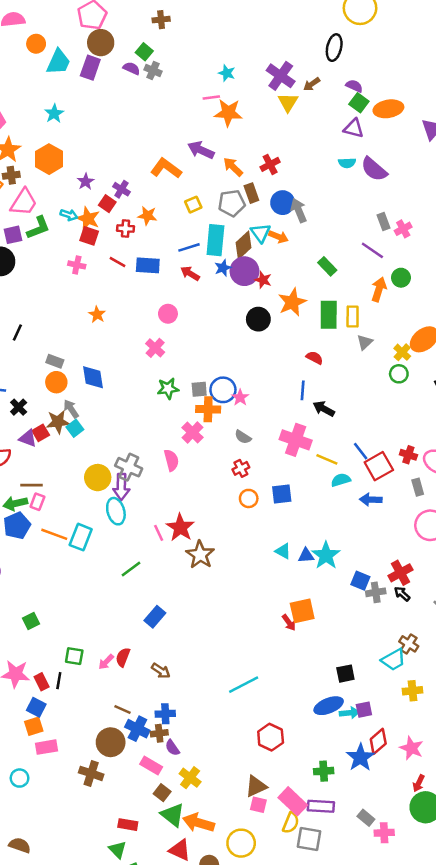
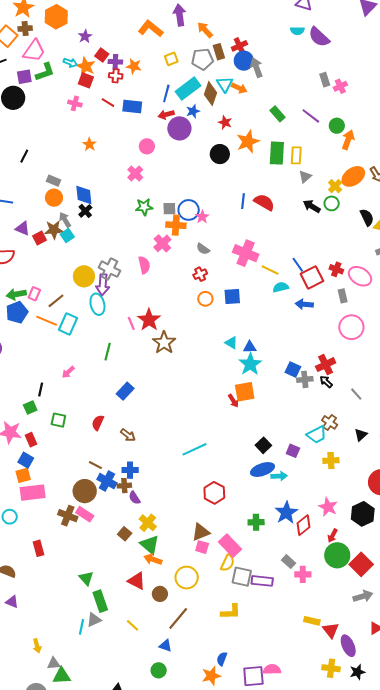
purple arrow: (201, 150) -> (180, 15), turned 55
red cross: (270, 164) -> (239, 46), moved
purple cross: (121, 189) -> (115, 62), moved, turned -32
cyan rectangle: (215, 240) -> (188, 89), turned 45
brown diamond: (243, 245) -> (211, 94), turned -30
blue line: (189, 247) -> (166, 93), turned -60
purple line: (372, 250) -> (311, 116), moved
purple circle: (244, 271) -> (179, 128), moved
red arrow: (190, 273) -> (166, 115), turned -49
orange arrow: (379, 289) -> (348, 140), moved
red semicircle: (315, 358) -> (264, 202), moved, size x1.5
blue line: (303, 390) -> (243, 201), moved
black cross: (19, 407) -> (85, 211), moved
black arrow: (324, 409) -> (312, 206), moved
purple triangle: (28, 438) -> (23, 228), moved
brown line: (31, 485) -> (56, 301), moved, turned -42
cyan star: (326, 555) -> (250, 364), moved
green line: (131, 569) -> (108, 352), turned -42
green square: (31, 621) -> (30, 408), moved
pink arrow: (106, 662) -> (68, 372), moved
black square: (345, 674) -> (263, 445), moved, turned -35
black line: (59, 681) -> (41, 390), moved
purple square: (364, 710) -> (293, 451), moved, turned 32
red diamond: (378, 741) -> (303, 525), moved
pink rectangle: (47, 747) -> (33, 493), size x1.4
pink rectangle: (151, 765) -> (85, 514), moved
purple rectangle: (321, 806) -> (262, 581), moved
green triangle: (173, 815) -> (150, 545), moved
orange arrow: (199, 823) -> (153, 559), size x0.7
red rectangle: (128, 825) -> (38, 548), moved, turned 63

